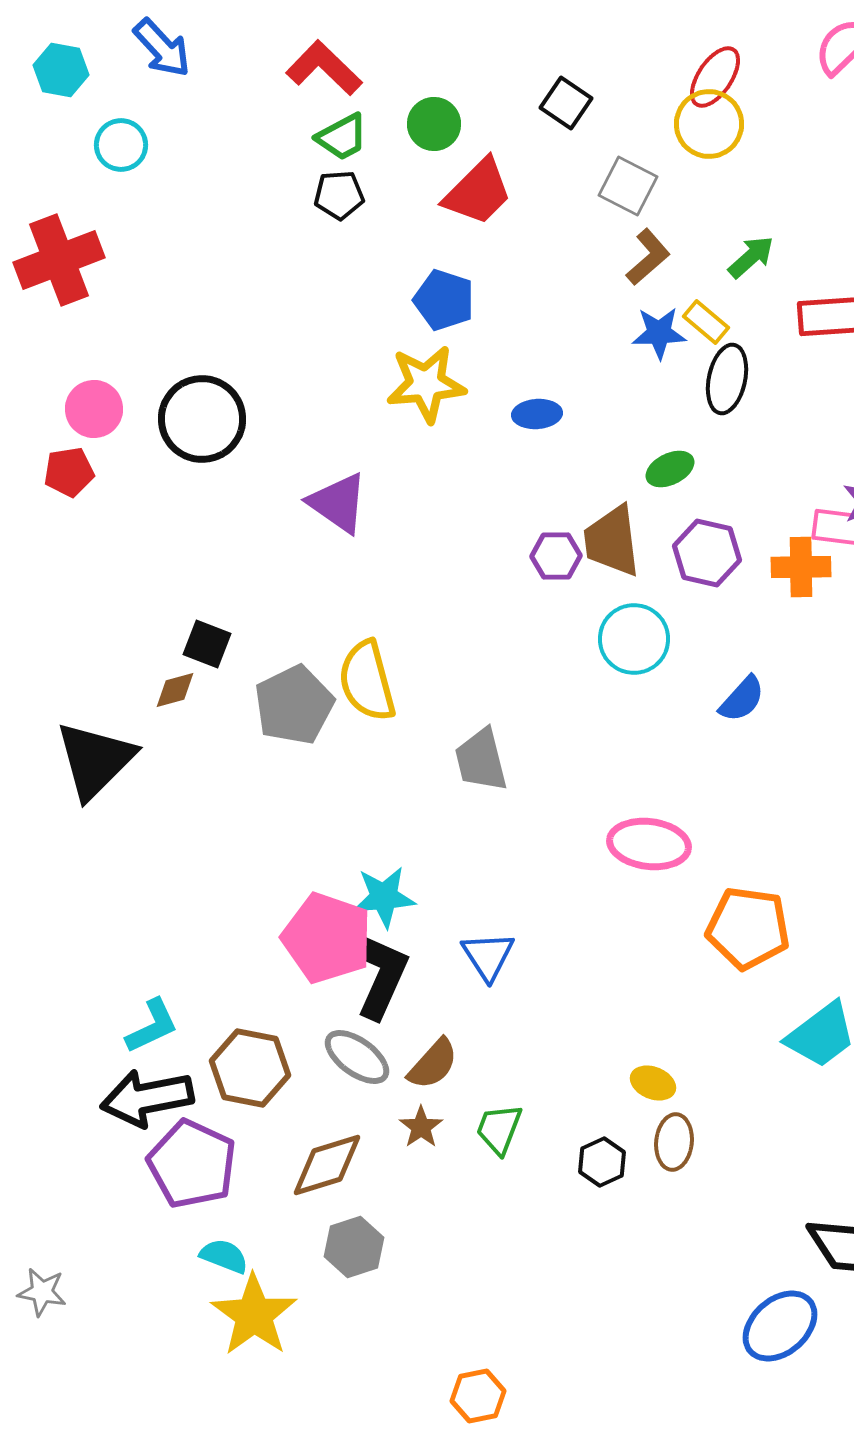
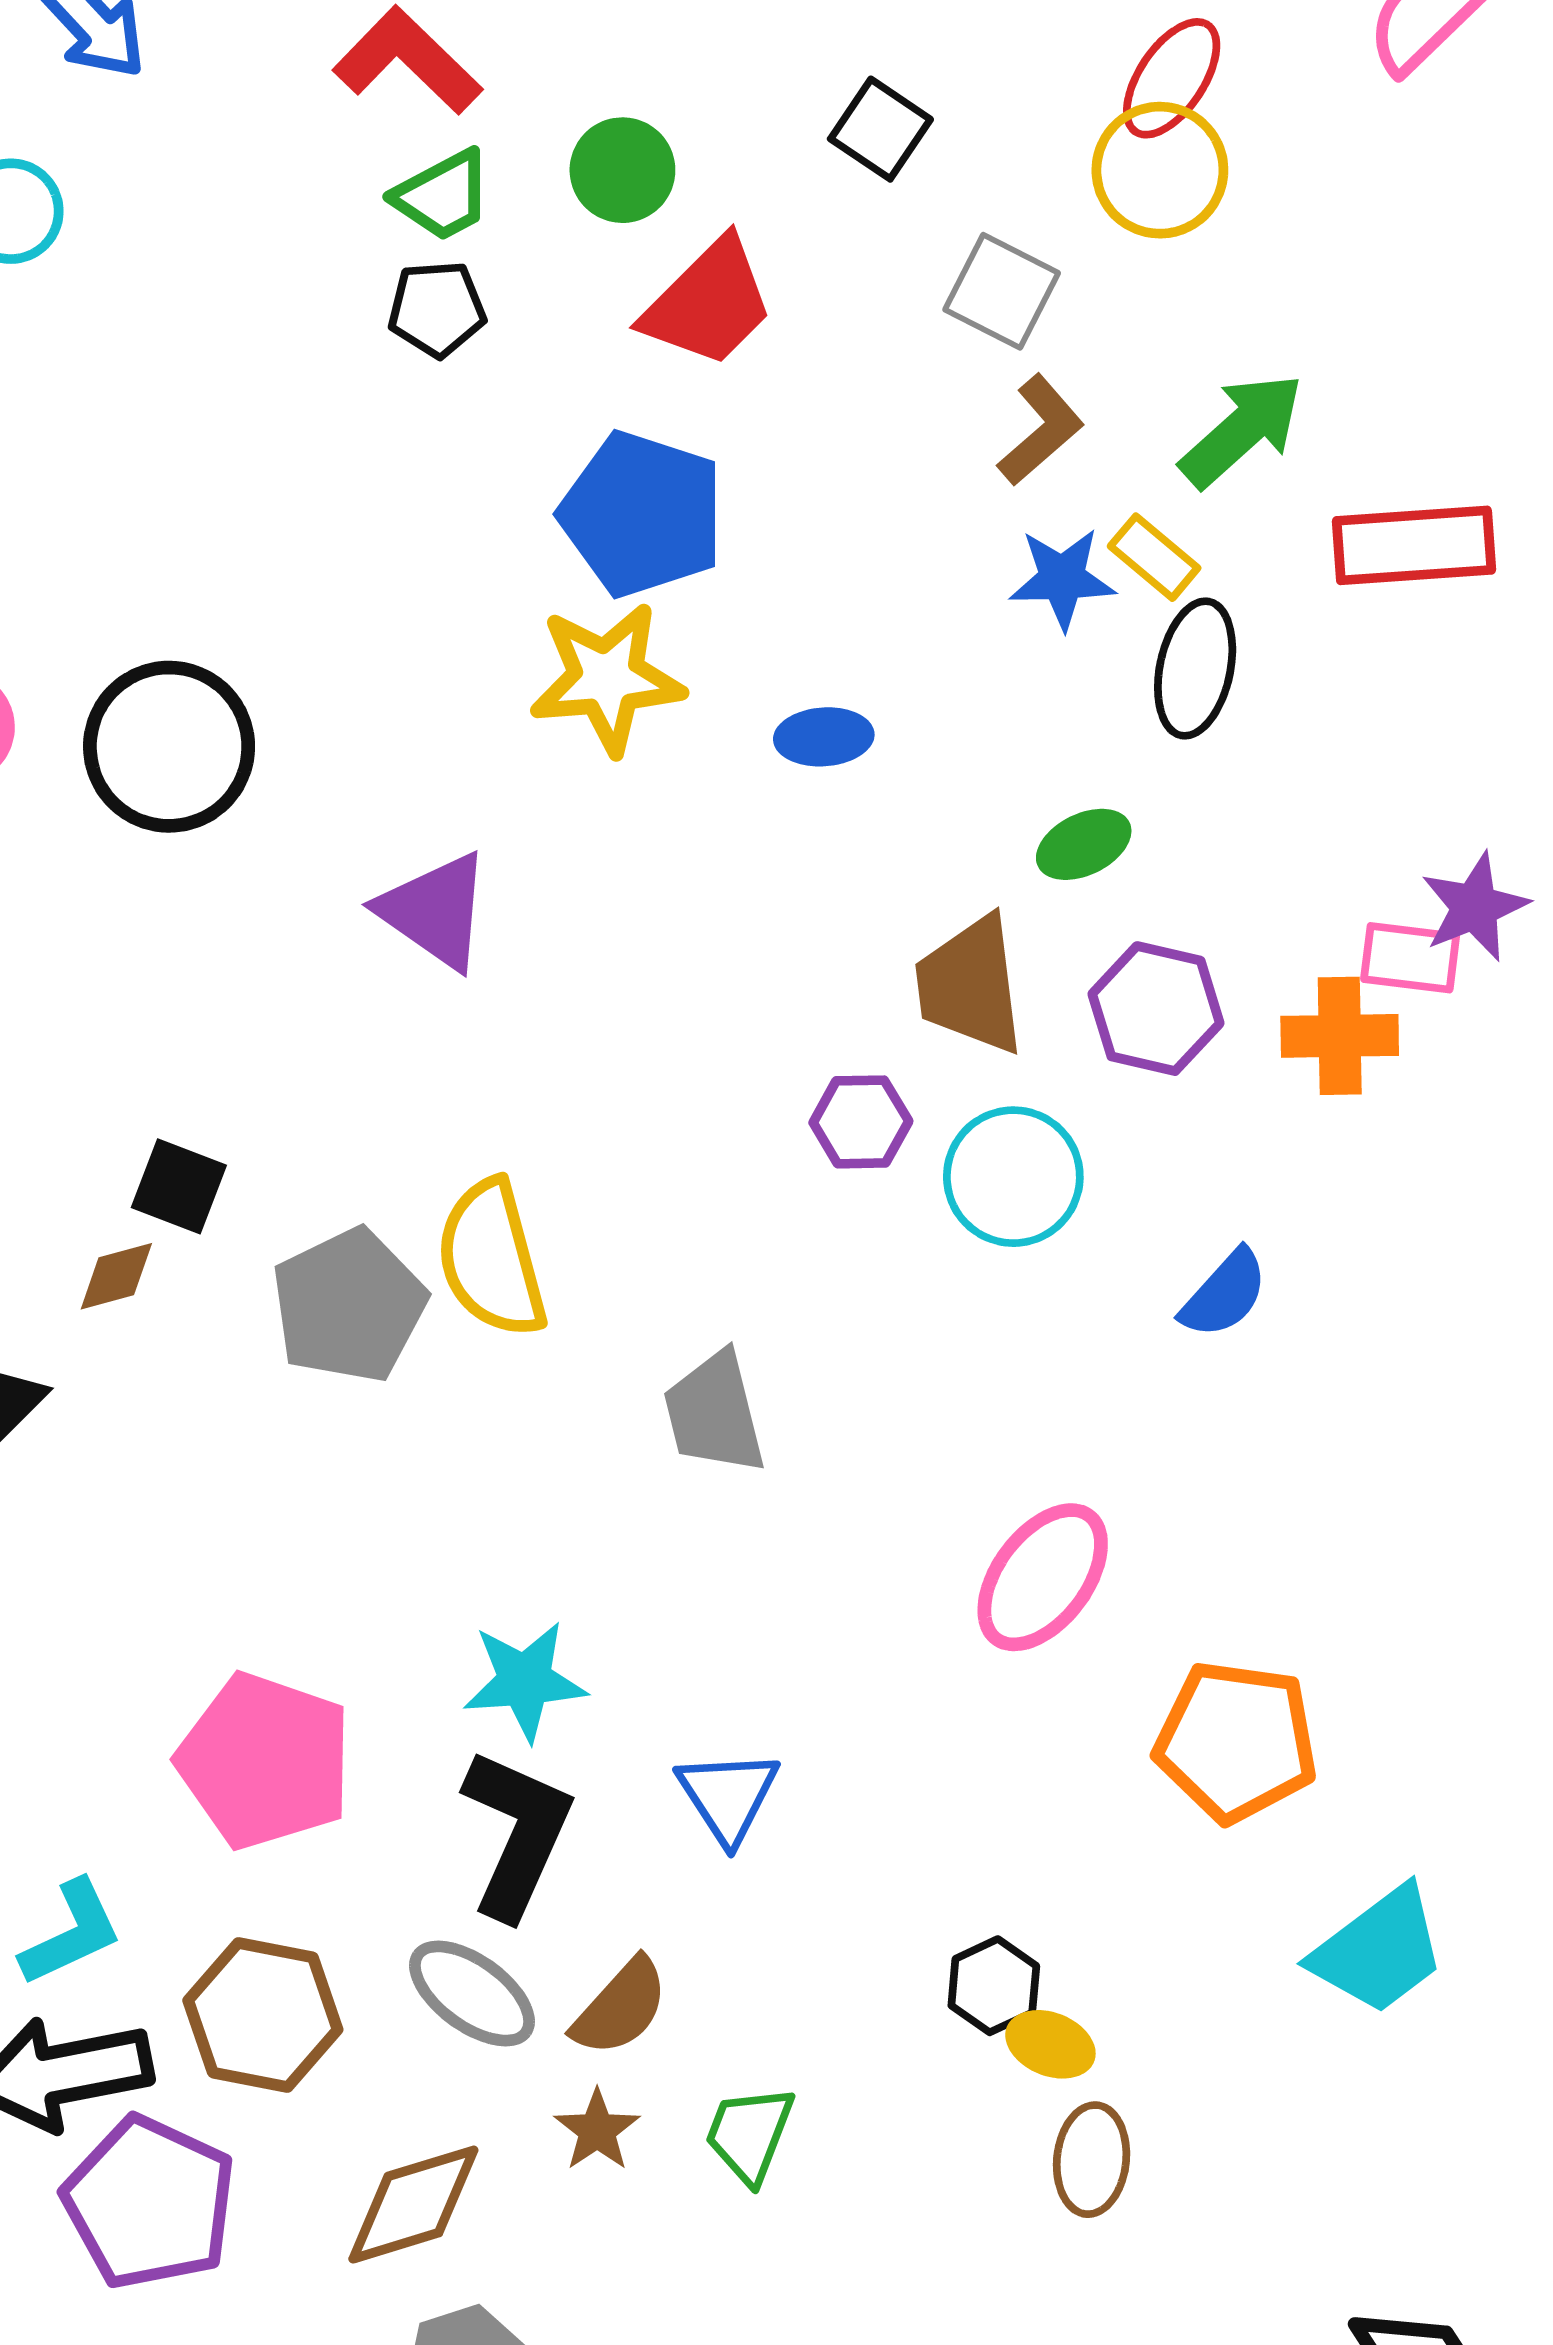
green arrow: (751, 257) -> (1242, 430), size x1.4
blue pentagon: (444, 300) -> (642, 514), size x1.4
purple hexagon: (556, 556) -> (861, 1122), moved
pink ellipse: (649, 844) -> (1043, 1577), turned -60
pink pentagon: (327, 938) -> (265, 1761), moved
black hexagon: (602, 1162) -> (994, 1986), moved

